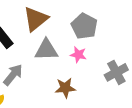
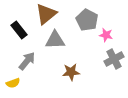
pink star: (78, 55) -> (106, 35), moved

